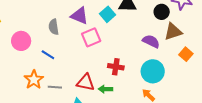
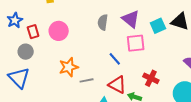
pink circle: (21, 41) -> (59, 31), moved
blue line: (48, 55) -> (115, 59), moved
gray line: (55, 87) -> (87, 80), turned -32

